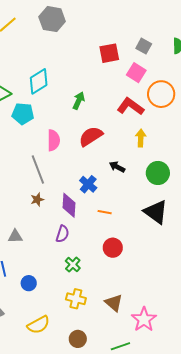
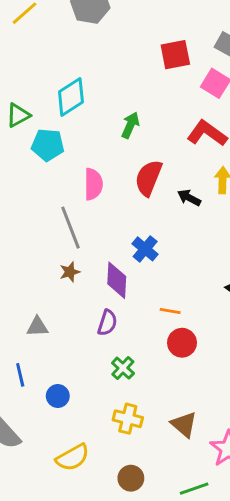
red semicircle: (91, 136) -> (149, 178), turned -35
black arrow: (117, 167) -> (189, 198), moved
orange line: (105, 212) -> (170, 311), moved

